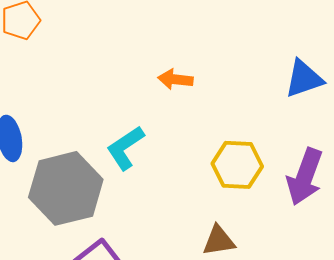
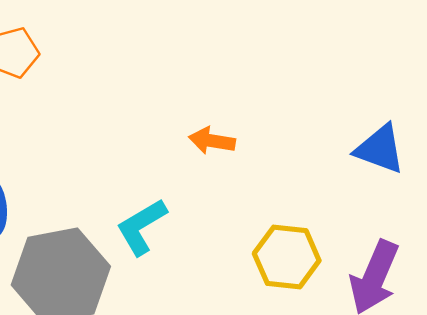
blue triangle: (304, 79) -> (380, 149), turned 36

